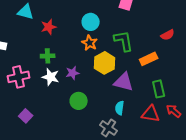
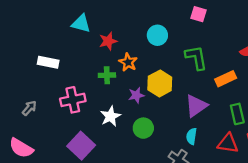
orange star: (90, 43) -> (128, 62), moved
yellow hexagon: (105, 63) -> (160, 83), moved
white star: (51, 77) -> (110, 116), moved, turned 30
purple triangle: (124, 82) -> (196, 106), turned -50
purple square: (26, 116) -> (81, 146), size x1.6

